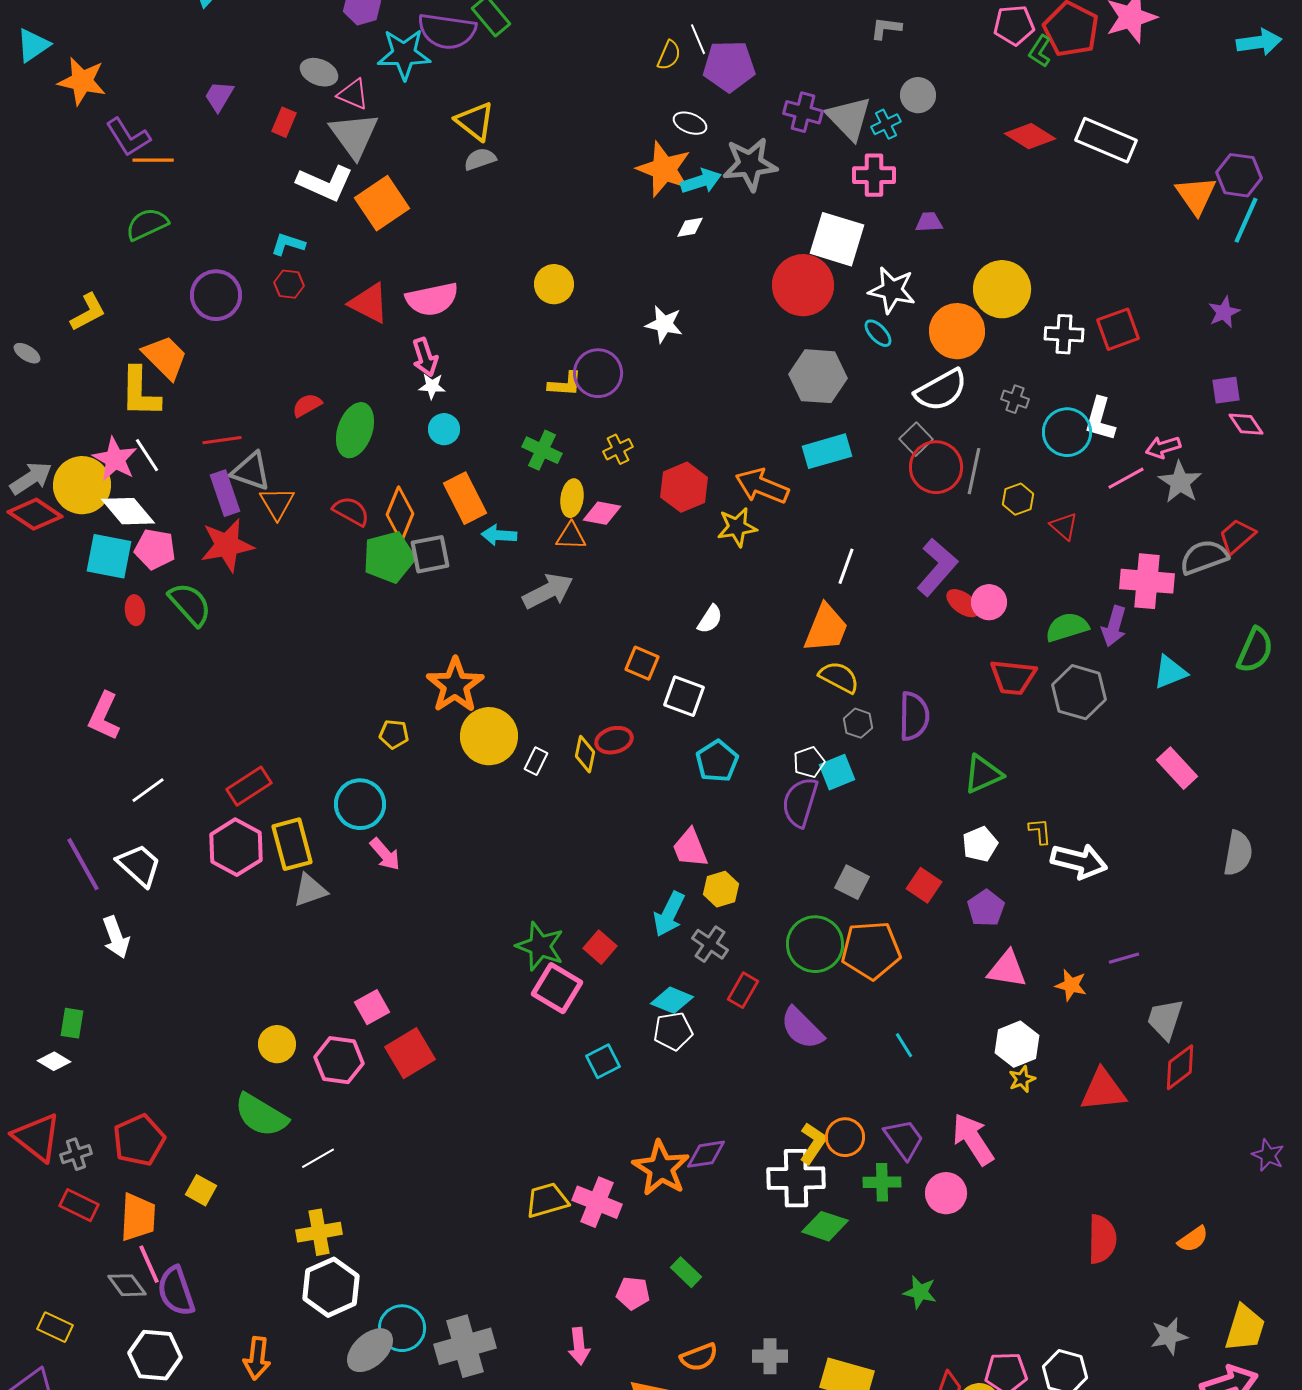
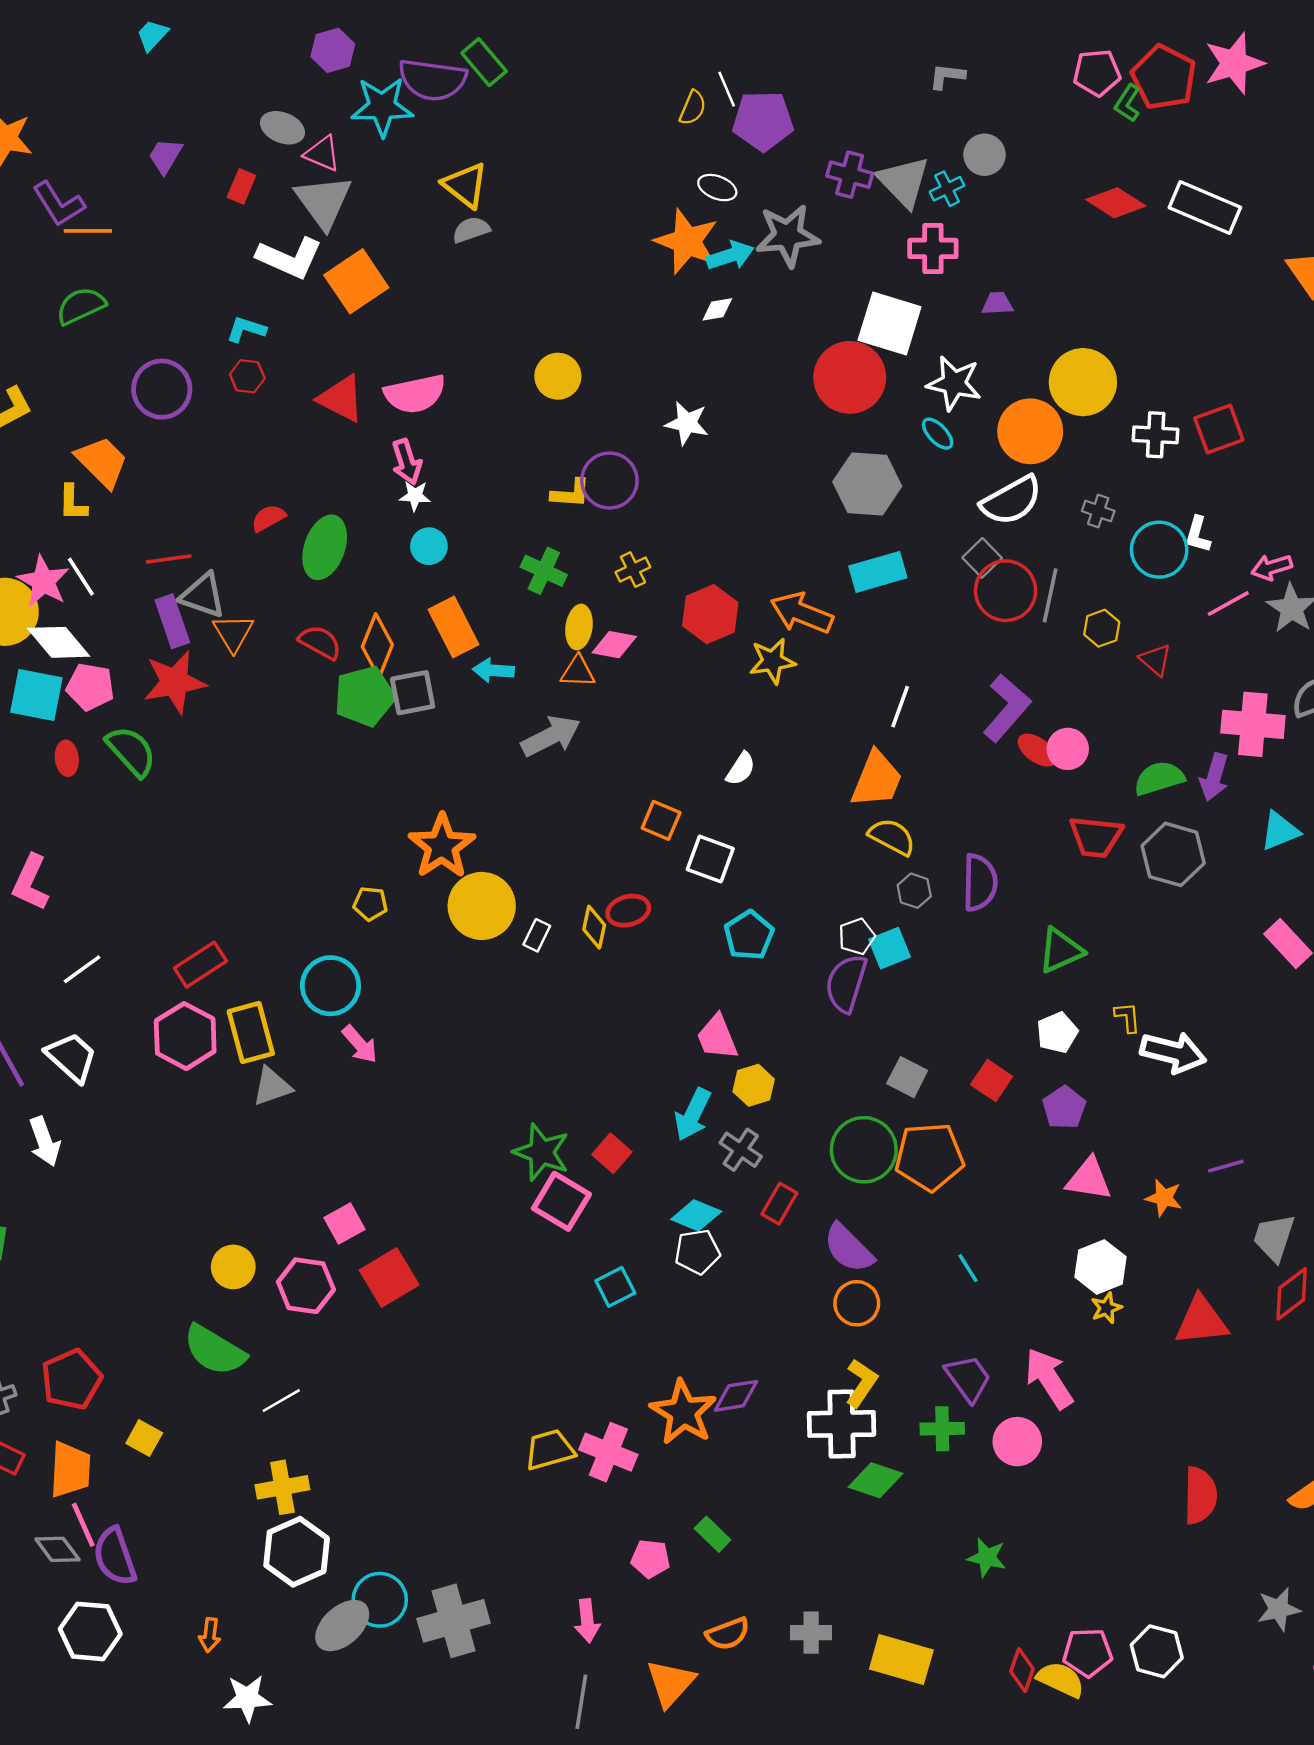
yellow L-shape: (140, 392) -> (73, 503), size x0.6
white L-shape: (1100, 419) -> (1198, 534), size x0.7
orange circle: (845, 1137) -> (857, 1303), moved
orange arrow: (257, 1358) -> (210, 1635), size x0.7

